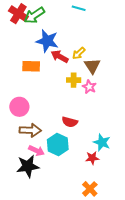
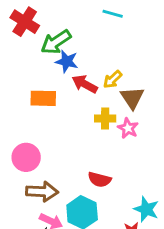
green arrow: (34, 15) -> (56, 42), moved
blue star: (47, 41) -> (67, 61), size x0.7

